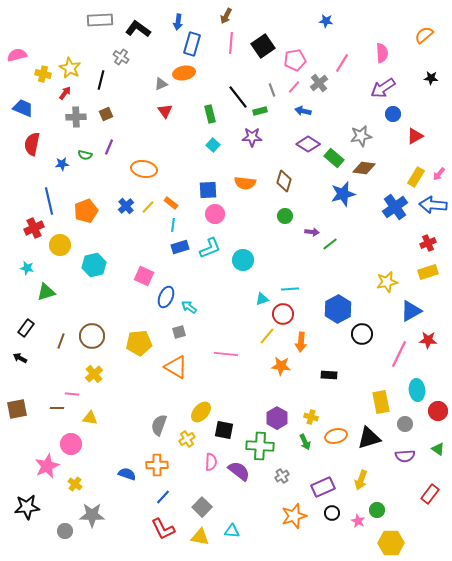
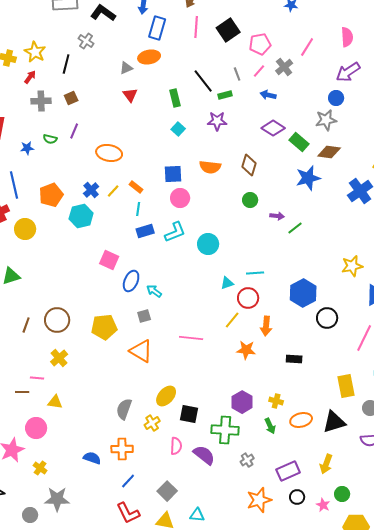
blue circle: (393, 114) -> (336, 98), moved
cyan hexagon: (94, 265) -> (81, 216), moved

